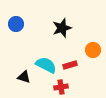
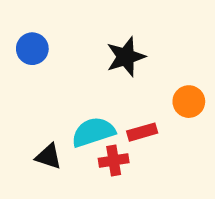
cyan semicircle: (46, 65) -> (93, 132), turned -45
red cross: (61, 87) -> (114, 160), moved

